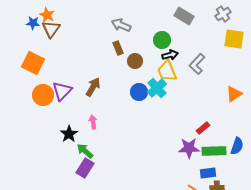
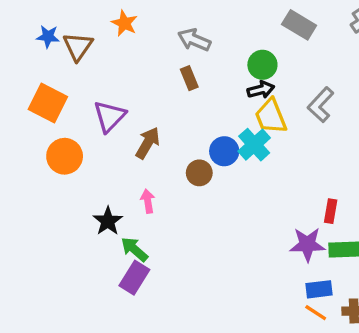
orange star: (47, 15) -> (124, 23), moved
black arrow: (170, 55) -> (261, 90), moved
brown circle: (135, 61) -> (199, 173), moved
purple triangle: (62, 91) -> (109, 116), moved
red rectangle: (203, 128) -> (331, 211), turned -40
blue rectangle: (208, 173) -> (319, 289), moved

